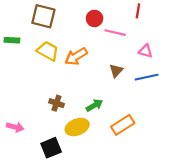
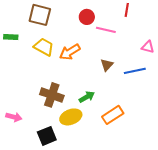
pink triangle: (146, 51) -> (148, 47), moved
brown cross: (56, 103) -> (52, 95), size x1.6

